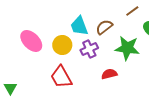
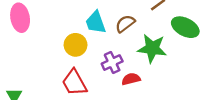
pink ellipse: (31, 41) -> (20, 18), moved, turned 35
purple cross: (89, 49) -> (112, 63), moved

